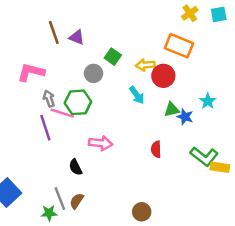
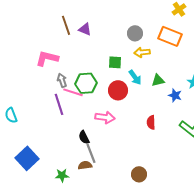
green square: (113, 57) -> (115, 62), moved, turned -32
gray circle: (94, 73) -> (135, 33), moved
red circle: (163, 76) -> (118, 90), moved
green triangle: (172, 110) -> (158, 80), moved
gray line: (60, 199) -> (91, 153), moved
brown semicircle: (77, 201) -> (85, 165), turned 48

